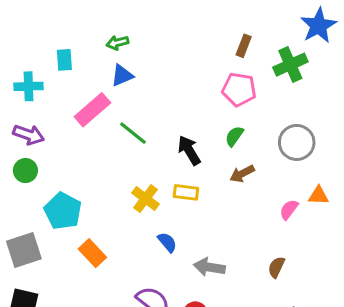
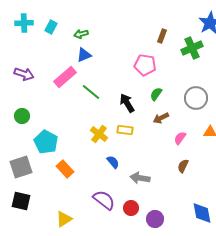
cyan rectangle: (64, 60) -> (51, 27), moved, turned 32
cyan cross: (29, 86) -> (24, 23), moved
pink pentagon: (239, 89) -> (145, 65), moved
purple arrow: (29, 135) -> (24, 74), moved
pink semicircle: (289, 209) -> (180, 138), moved
brown semicircle: (276, 267) -> (183, 166), moved

